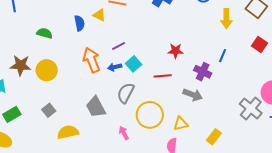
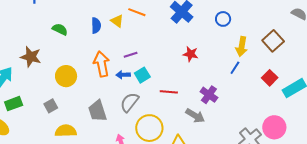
red star: (176, 51) -> (191, 54), moved
blue line: (223, 56) -> (235, 68), moved
yellow circle: (47, 70) -> (66, 76), moved

